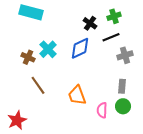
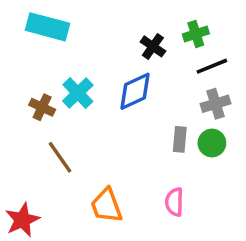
black line: (111, 37) -> (212, 66), moved
gray rectangle: (122, 86) -> (180, 139), moved
orange trapezoid: (77, 95) -> (106, 206), moved
green circle: (123, 106) -> (212, 143), moved

